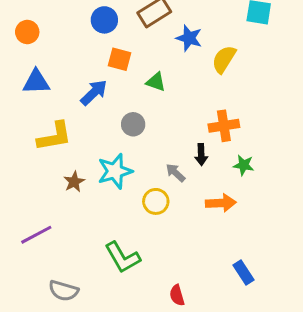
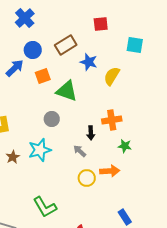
orange square: (120, 59) -> (43, 76), turned -35
green triangle: (156, 82) -> (67, 91), size x1.6
blue arrow: (94, 93) -> (15, 68), moved
black arrow: (201, 155) -> (91, 133), moved
yellow circle: (156, 201) -> (87, 178), moved

